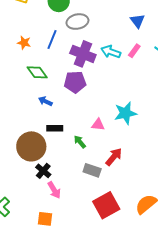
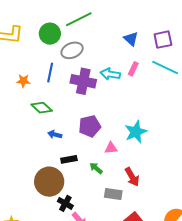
purple pentagon: (75, 82) -> (90, 126), moved
red arrow: (114, 157) -> (132, 177), turned 120

